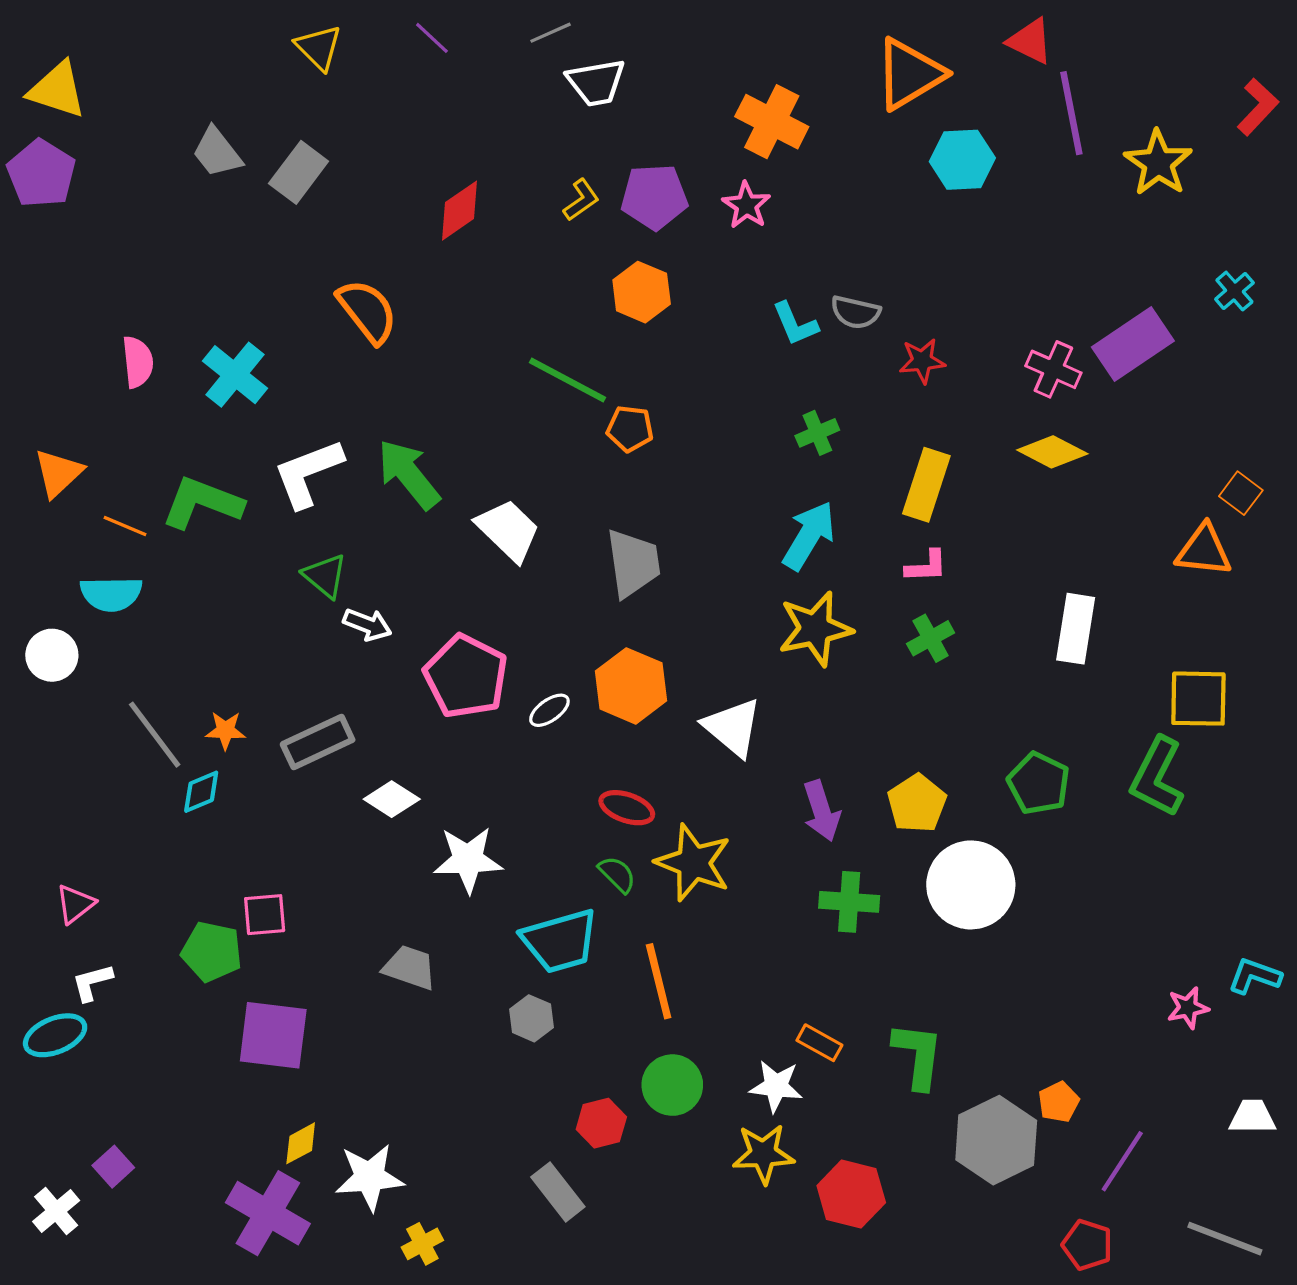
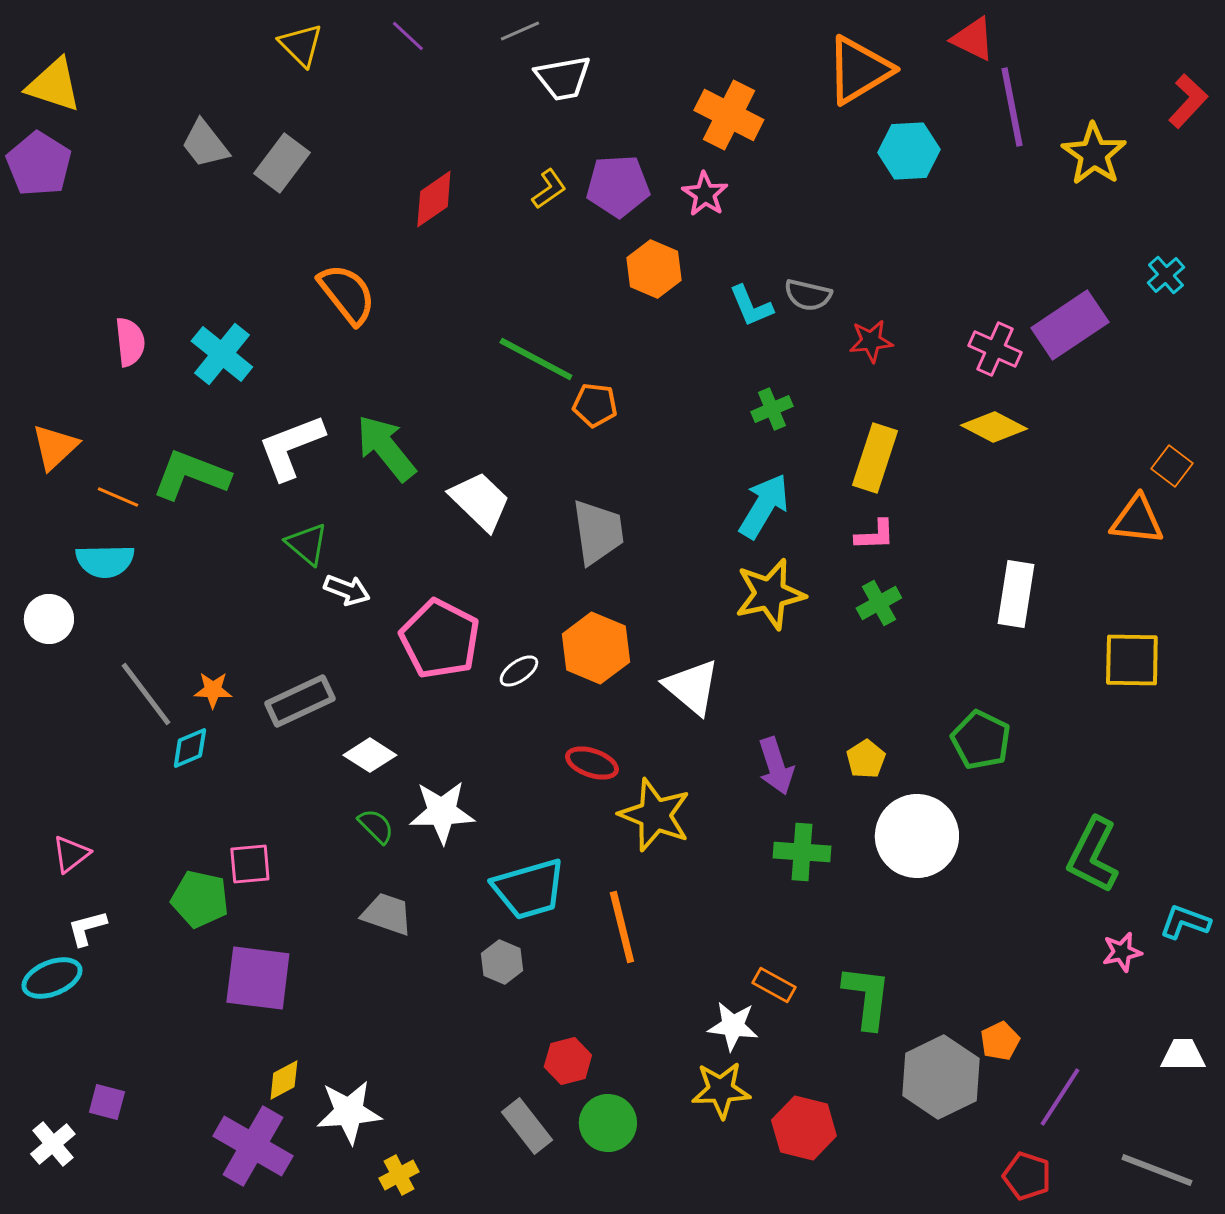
orange hexagon: (642, 292) -> (654, 269), moved
green L-shape: (1157, 777) -> (1093, 855), moved
yellow pentagon: (917, 803) -> (866, 759), size x0.7
green semicircle: (617, 874) -> (376, 826), moved
green circle: (672, 1085) -> (608, 1123), moved
purple square: (113, 1167) -> (107, 1102), turned -33

